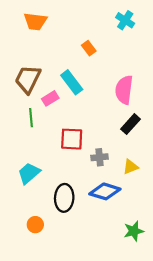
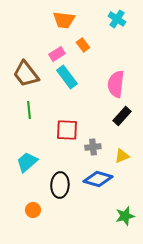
orange trapezoid: (35, 21) -> (64, 20), moved
brown trapezoid: (28, 79) -> (26, 74), turned -64
pink rectangle: (50, 98) -> (57, 54), moved

